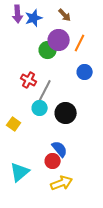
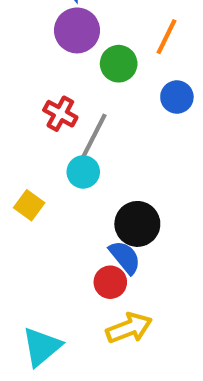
purple circle: (59, 40) -> (77, 30), moved
green circle: (48, 50) -> (119, 64), moved
black circle: (66, 113) -> (137, 224), moved
cyan triangle: (20, 172) -> (42, 347), moved

